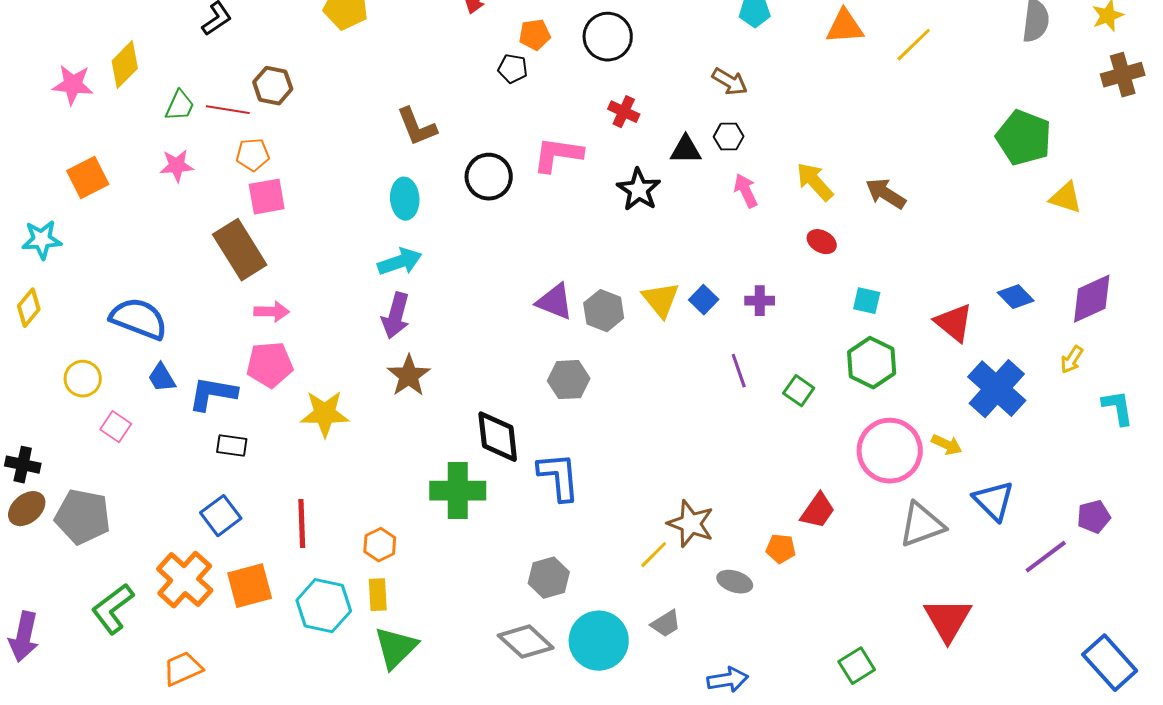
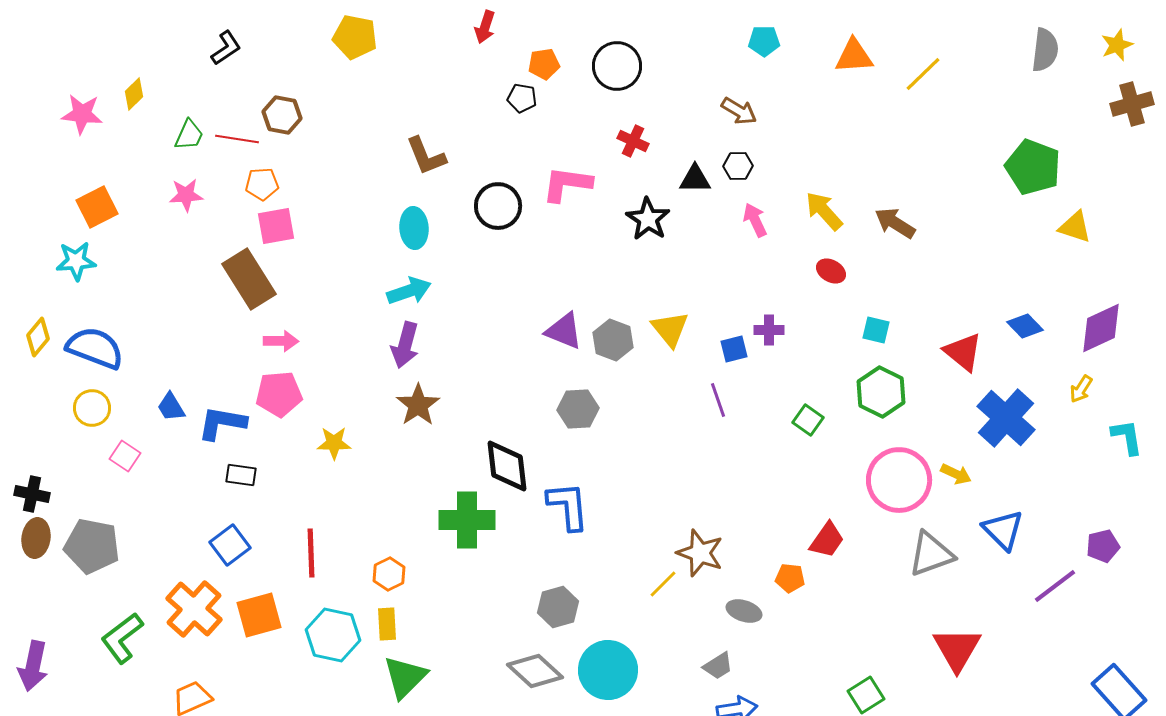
yellow diamond: (125, 65) -> (134, 94), size x0.7
cyan star: (42, 240) -> (76, 261), moved
blue square: (704, 300) -> (734, 349), moved, turned 32
blue semicircle: (139, 319) -> (95, 348), moved
purple line: (739, 371) -> (718, 400), moved
yellow star: (325, 414) -> (334, 443), size x0.7
brown ellipse: (27, 509) -> (36, 538), turned -42
gray trapezoid: (666, 624) -> (718, 666), moved

